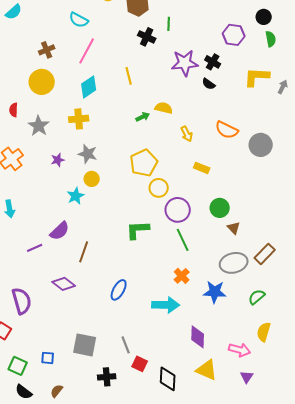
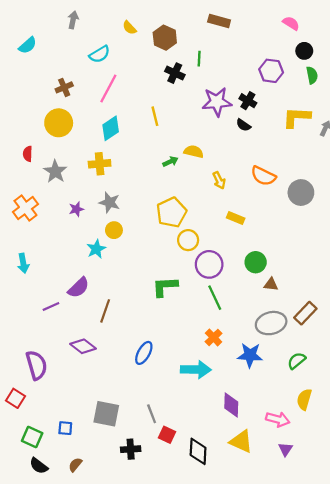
cyan semicircle: (79, 20) -> (100, 54), turned -60
brown triangle: (234, 228) -> (271, 284), turned -40

